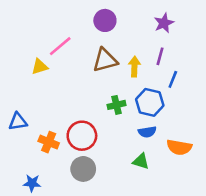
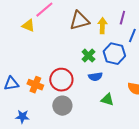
yellow triangle: (40, 67) -> (28, 26), turned 40
green cross: (116, 105) -> (88, 56), turned -32
blue triangle: (18, 122) -> (11, 84), moved
blue semicircle: (147, 132) -> (95, 77), moved

